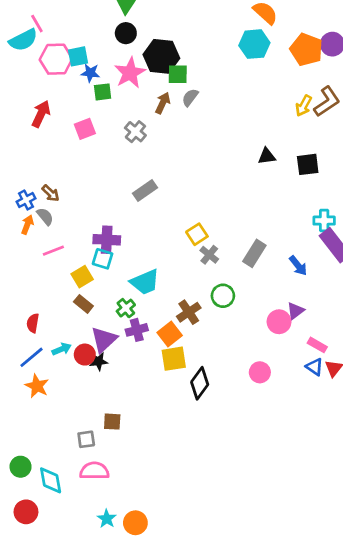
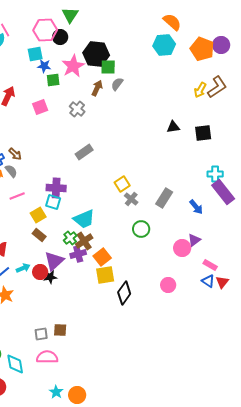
black circle: (126, 33) -> (60, 37), moved
pink hexagon: (56, 59) -> (45, 30), moved
brown cross: (189, 312) -> (84, 241), moved
brown square: (112, 422) -> (60, 330), moved

